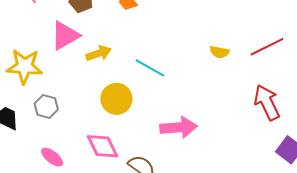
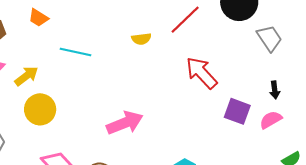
cyan line: (150, 68) -> (76, 52), moved
yellow circle: (116, 99) -> (40, 109), moved

